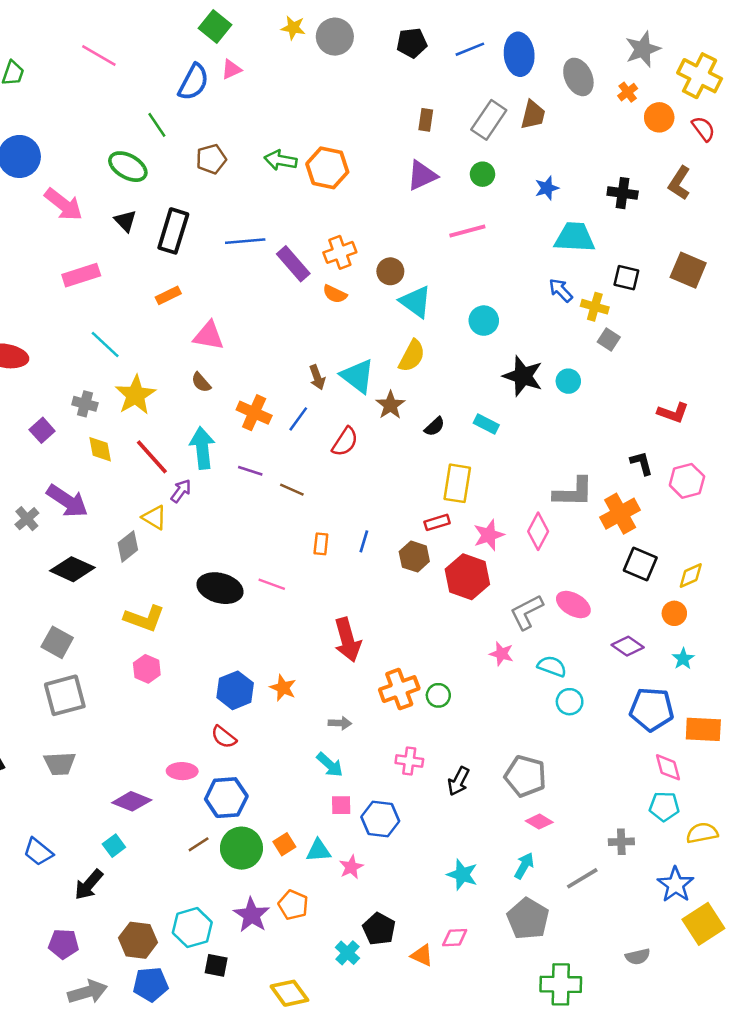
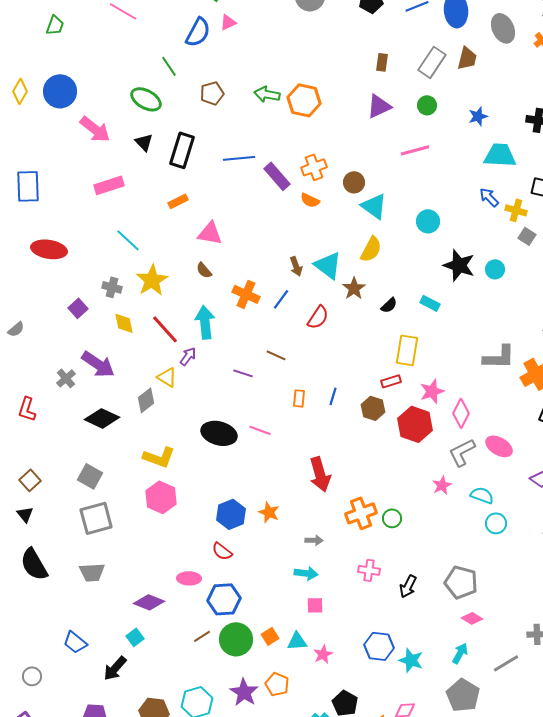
purple line: (250, 471) -> (243, 373), moved
pink diamond: (538, 531) -> (461, 413), moved
pink star: (501, 654) -> (442, 485), turned 30
pink hexagon: (147, 669) -> (161, 497), size x1.4
cyan arrow: (330, 765) -> (306, 573), turned -35
blue hexagon: (380, 819) -> (379, 646), moved

